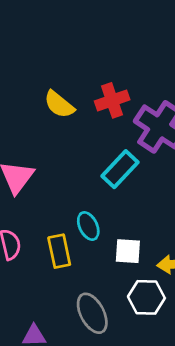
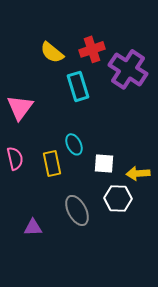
cyan rectangle: (120, 169) -> (78, 86), moved, turned -60

